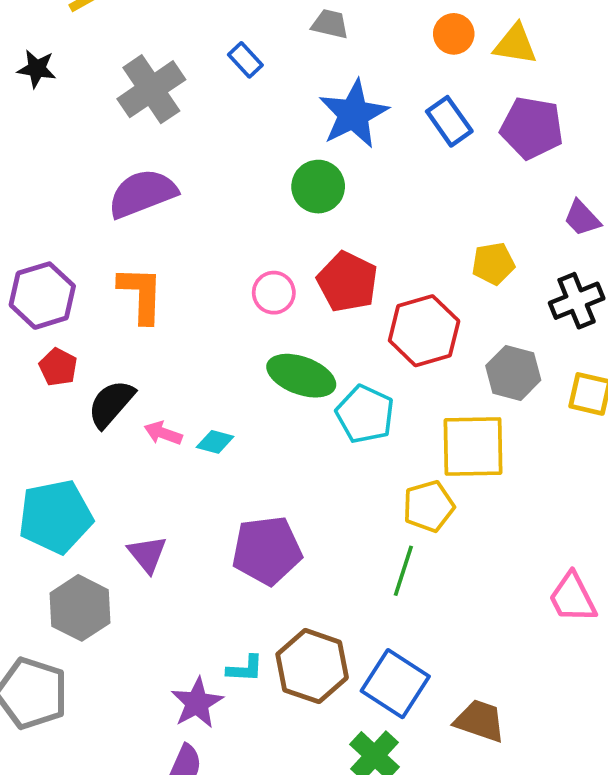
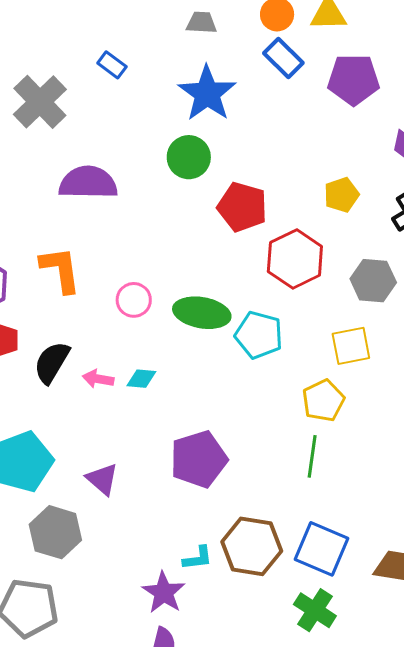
gray trapezoid: (330, 24) -> (201, 23), moved
blue rectangle: (449, 121) -> (283, 58), moved
purple semicircle: (142, 193) -> (88, 183), moved, turned 32
red pentagon: (347, 282) -> (242, 207), moved
pink circle: (274, 293) -> (134, 300), moved
yellow square: (473, 446) -> (351, 346), size x0.7

